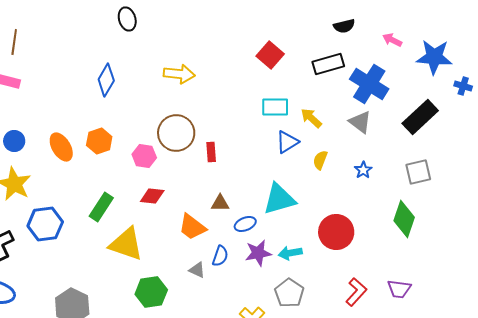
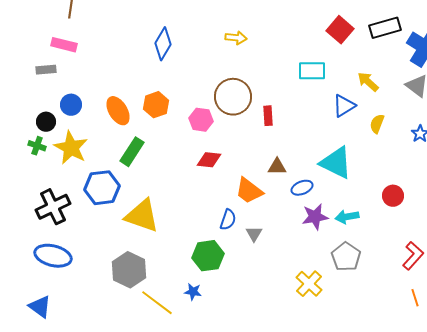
red square: (270, 55) -> (340, 30), moved
yellow arrow: (179, 74) -> (236, 38), size x0.7
cyan rectangle: (275, 107) -> (312, 71), moved
cyan triangle: (279, 199) -> (336, 163), turned 42
green rectangle: (101, 207) -> (132, 152), moved
red circle: (336, 232) -> (393, 196), size x0.6
yellow triangle: (126, 244) -> (142, 216), moved
blue semicircle: (220, 256) -> (228, 220), moved
gray triangle: (197, 270) -> (254, 234), turned 36

